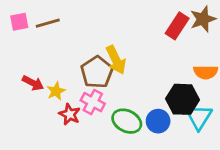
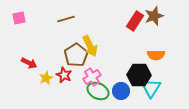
brown line: (48, 23) -> (66, 19), moved
yellow star: (56, 91) -> (46, 78), moved
pink cross: (93, 102) -> (92, 77), moved, turned 30
red star: (70, 114) -> (64, 75), moved

